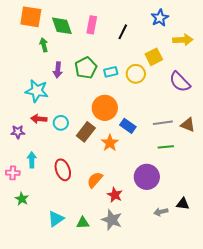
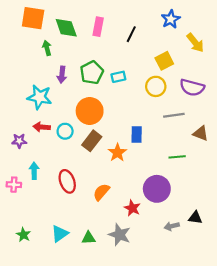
yellow arrow: (183, 40) -> (195, 43), turned 54
yellow circle: (136, 74) -> (156, 86), moved
purple semicircle: (180, 82) -> (192, 87), turned -30
orange circle: (105, 108) -> (90, 111), moved
gray line: (163, 123) -> (174, 115), moved
blue rectangle: (128, 126) -> (137, 134), turned 56
red star: (115, 195) -> (132, 208), moved
green star: (22, 199) -> (23, 235), moved

